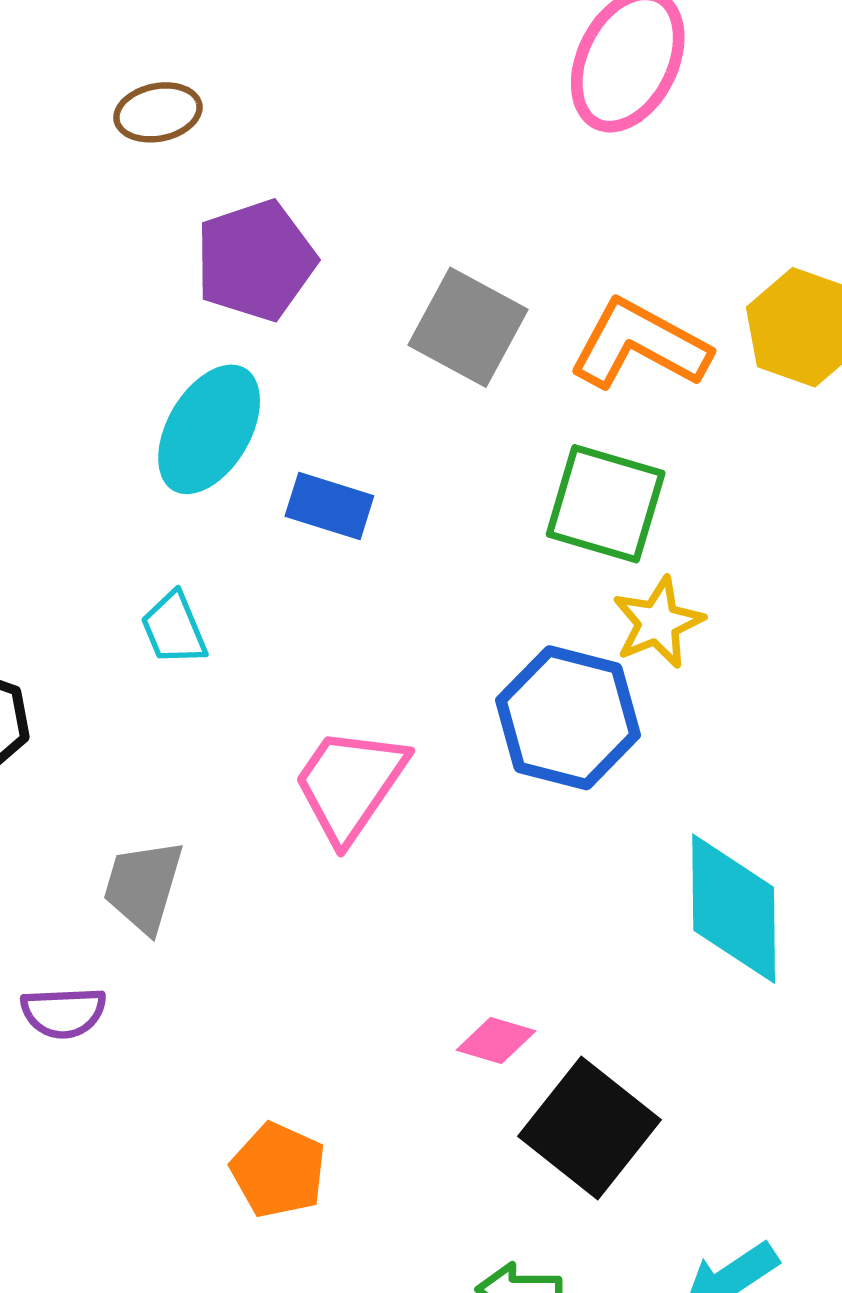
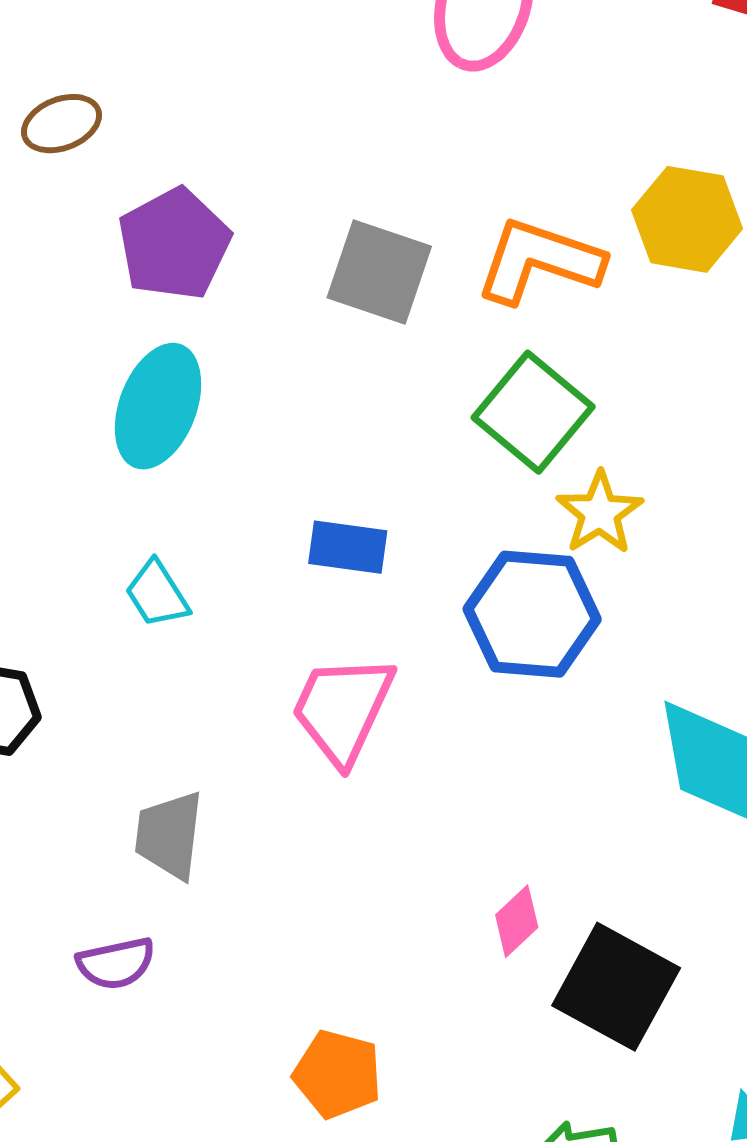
green square: (606, 504) -> (533, 412), turned 33
blue rectangle: (329, 506) -> (348, 547), moved
pink diamond: (496, 1040) -> (517, 921), turned -50

